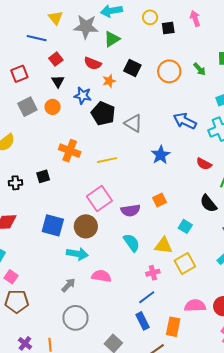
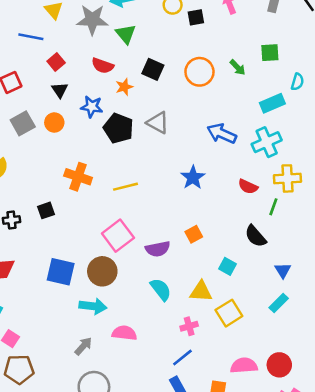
green triangle: (112, 39) -> (126, 34), turned -36
gray triangle: (133, 123) -> (158, 123), moved

